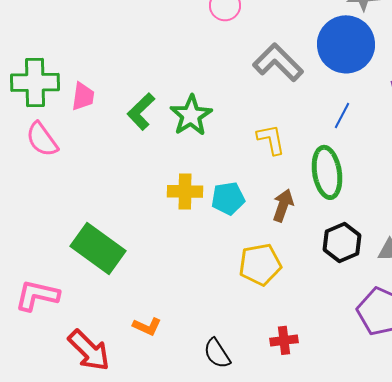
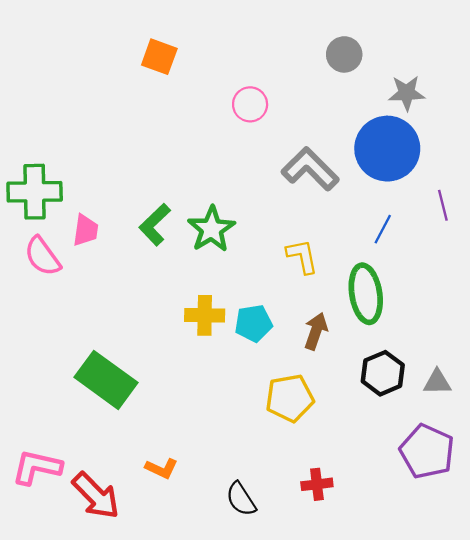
pink trapezoid: (83, 96) -> (86, 230), moved
pink L-shape: (37, 295) -> (37, 467), moved

